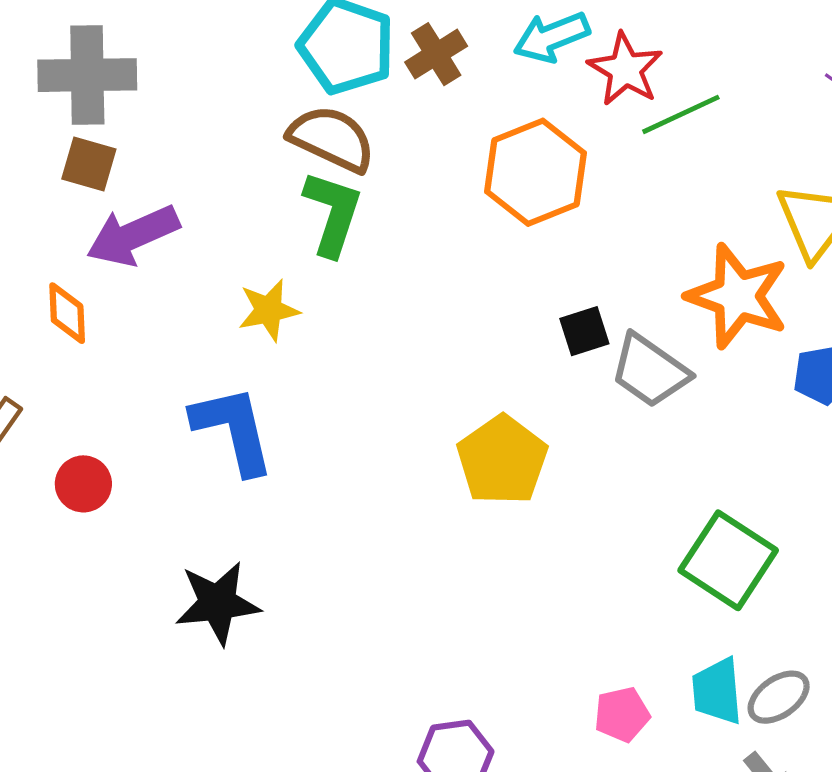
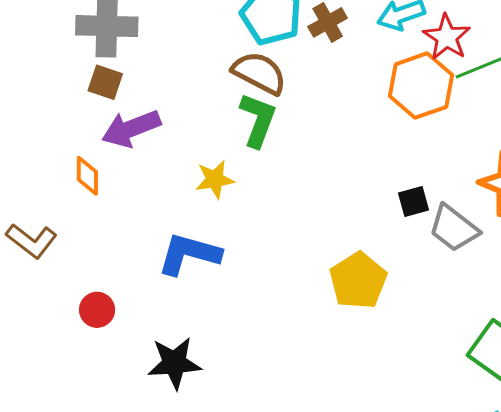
orange hexagon: (535, 172) -> (421, 86), moved
blue L-shape: (233, 430) -> (189, 254), turned -64
red circle: (83, 484) -> (97, 310), moved

